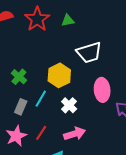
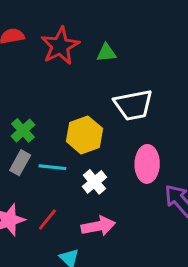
cyan line: (41, 99) -> (52, 167), turned 60
gray rectangle: (21, 107) -> (20, 163), moved

